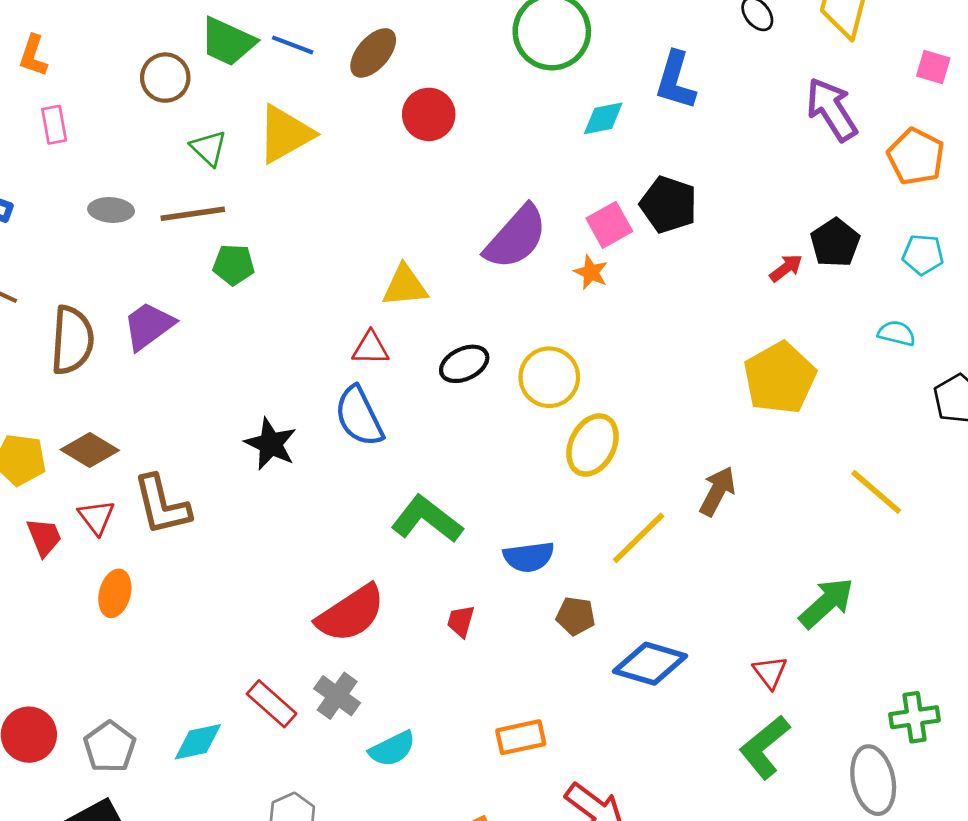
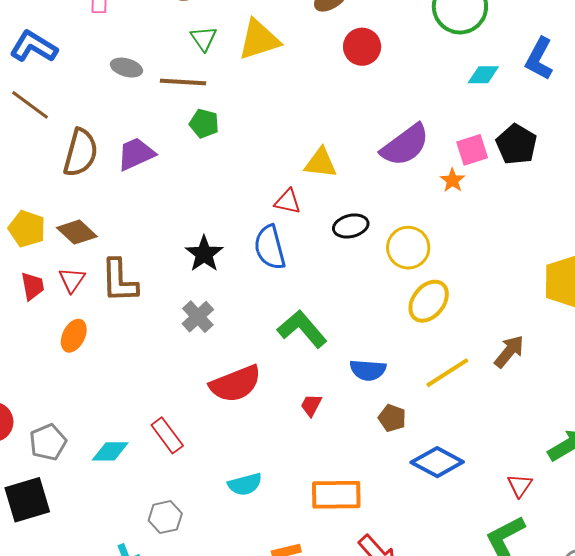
gray cross: (337, 696) -> (198, 317), moved
orange rectangle: (521, 737) -> (336, 495), size x1.4

